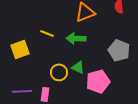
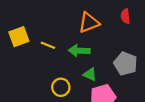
yellow square: (20, 49) -> (19, 37), moved
green triangle: (78, 67) -> (90, 74), moved

